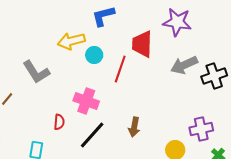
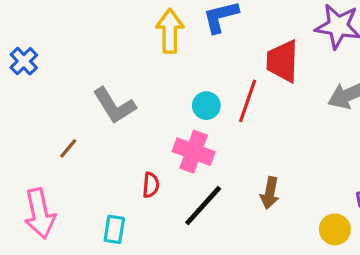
yellow arrow: (71, 41) -> (170, 31), moved, turned 104
cyan circle: (94, 55) -> (206, 106), moved

